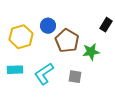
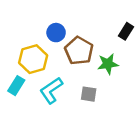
yellow hexagon: (21, 37) -> (33, 59), moved
cyan rectangle: (15, 70) -> (16, 86), turned -56

